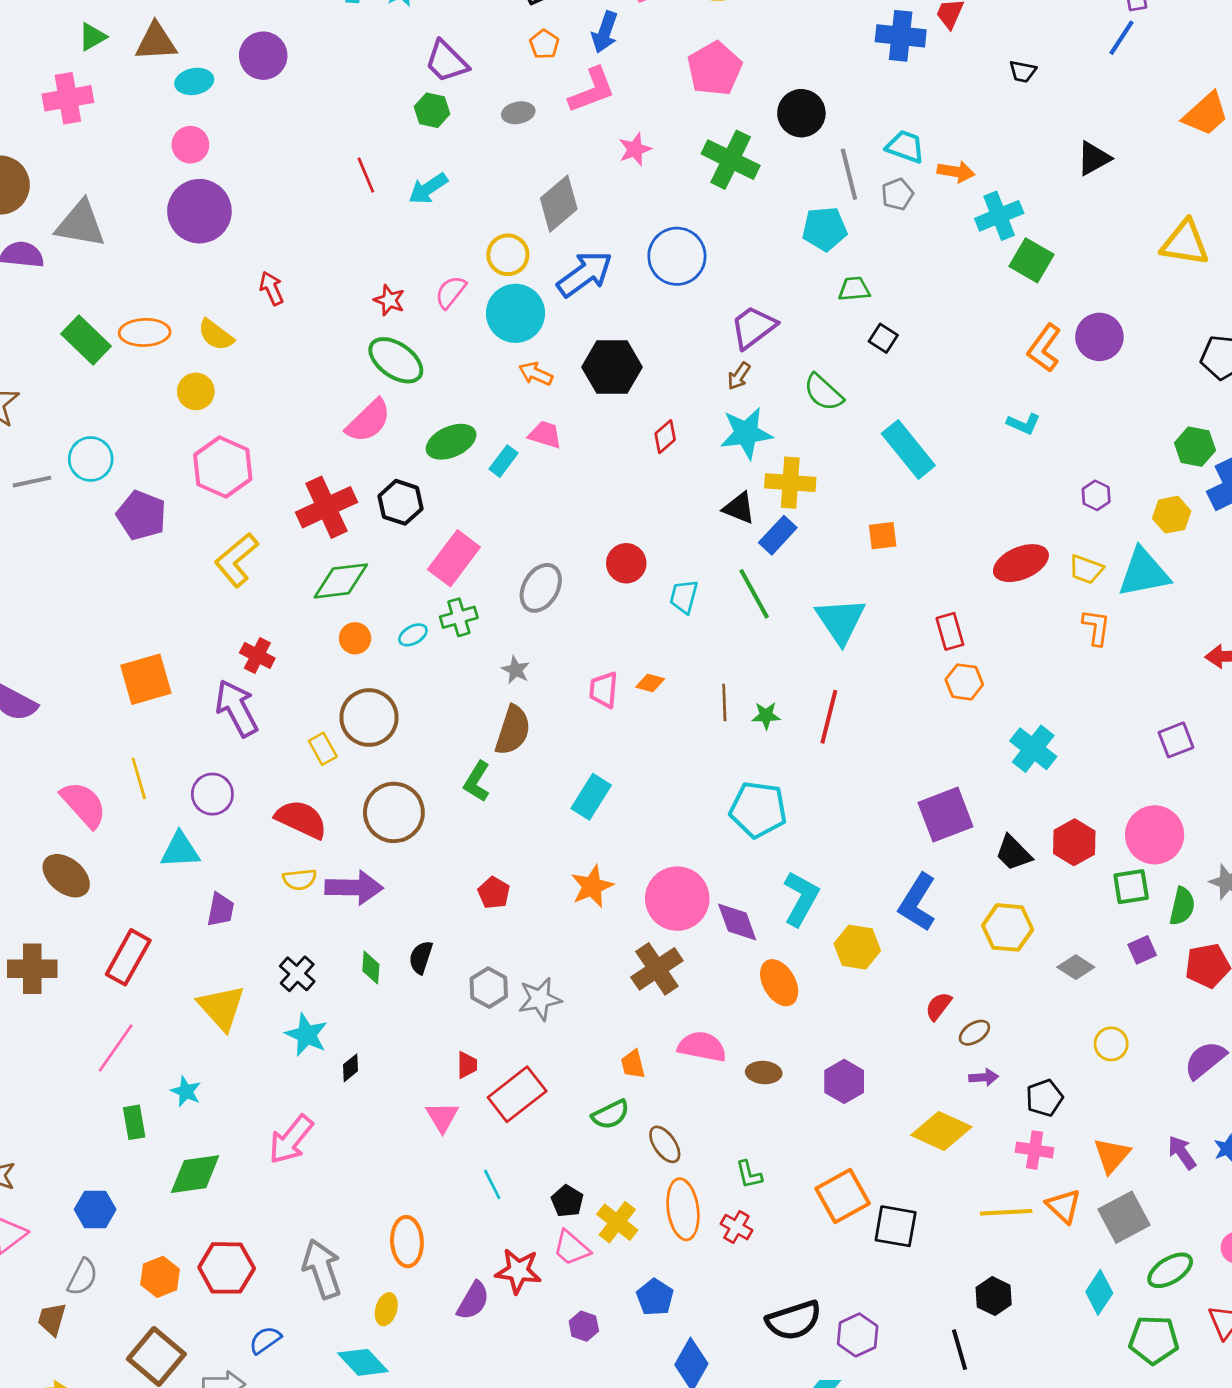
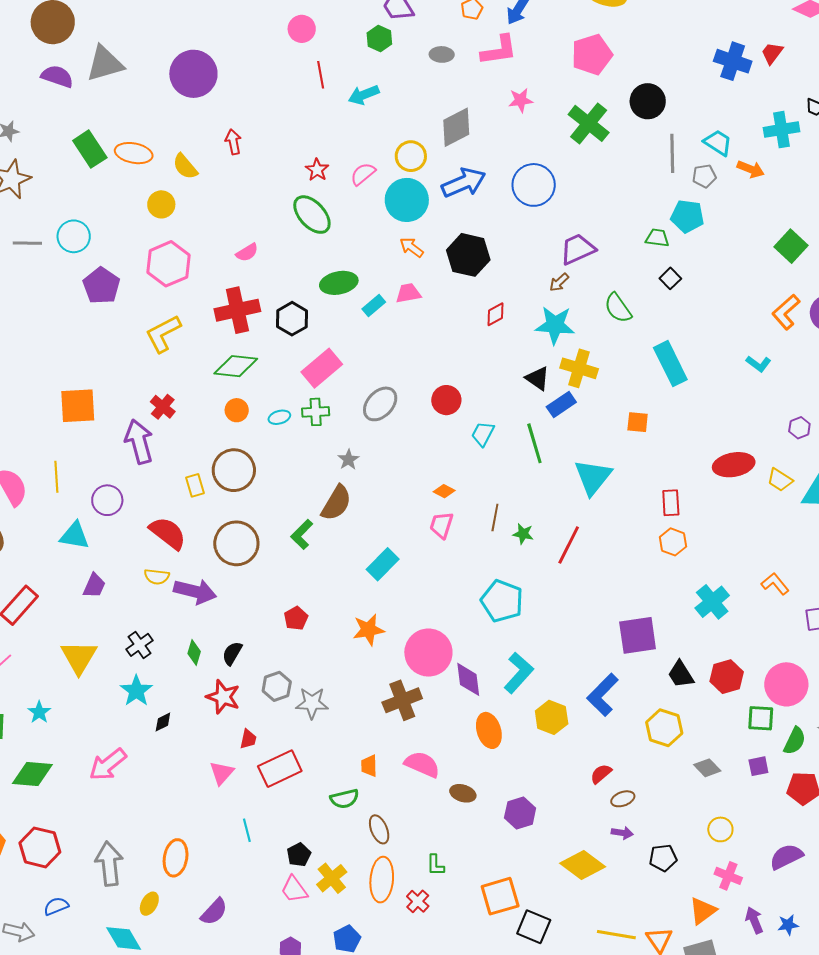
pink circle: (190, 145) -> (302, 29), moved
cyan cross: (999, 216) -> (781, 130), moved
gray triangle: (81, 224) -> (105, 64), turned -39
cyan pentagon: (825, 229) -> (687, 216), moved
pink semicircle: (368, 421) -> (247, 253), moved, size x0.6
pink trapezoid: (545, 435) -> (408, 293), turned -40
orange L-shape: (1096, 627) -> (775, 584), moved, turned -60
pink trapezoid: (604, 690) -> (441, 525), moved
pink cross: (1035, 1150) -> (728, 876), moved
red star: (518, 1271) -> (223, 697), moved

